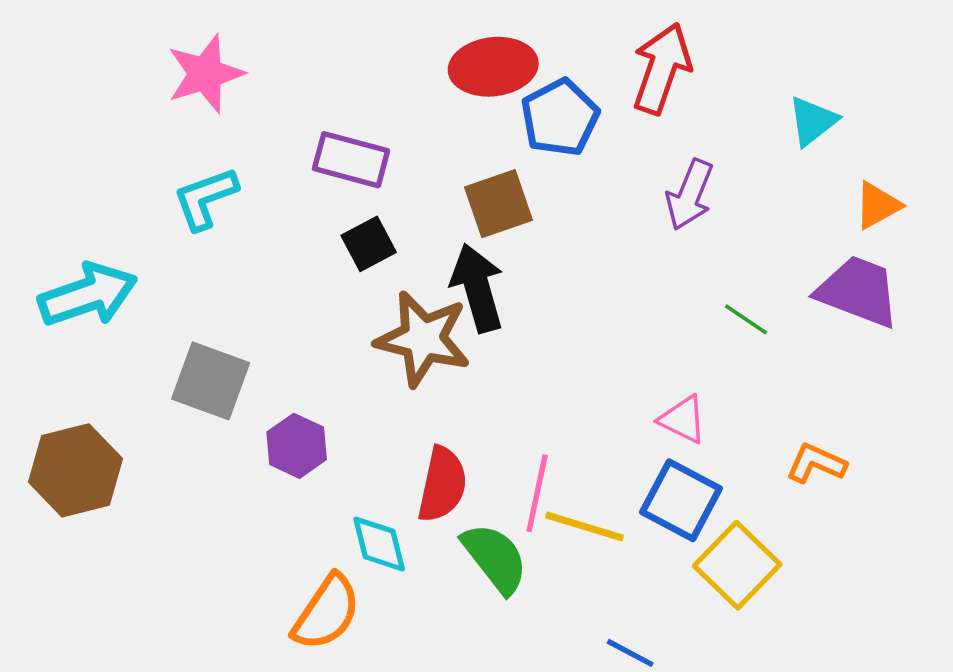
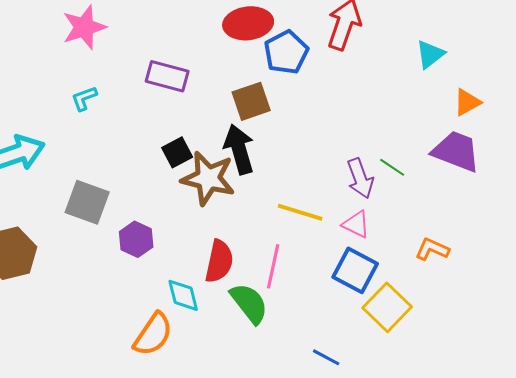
purple arrow: (690, 195) -> (360, 178), moved, turned -42
cyan L-shape: (205, 198) -> (84, 98), size x0.7
black square: (369, 244) -> (177, 152), moved
yellow line: (584, 527) -> (300, 212), moved

